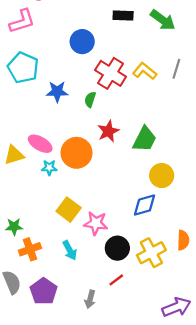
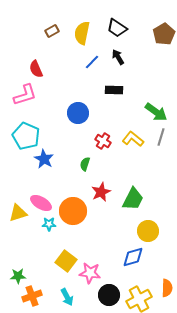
green arrow: (163, 20) -> (156, 112), moved
red cross: (111, 73) -> (103, 141), size x0.6
blue star: (57, 92) -> (44, 159), moved, turned 30

